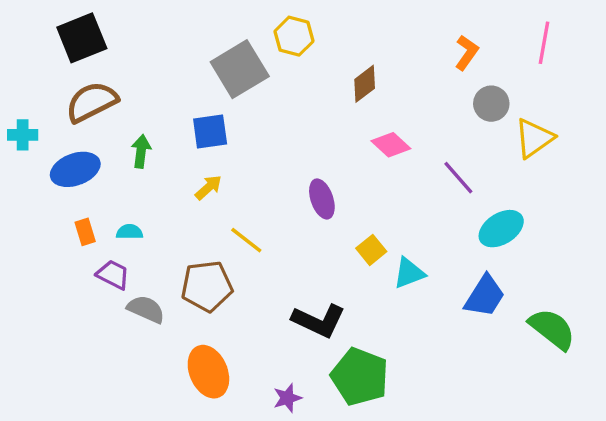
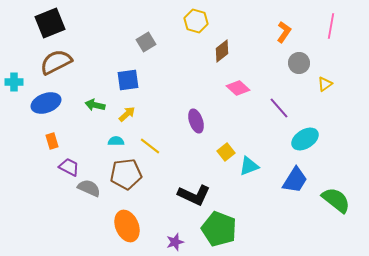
yellow hexagon: (294, 36) -> (196, 21), moved
gray square: (240, 69) -> (146, 42), size x0.6
yellow triangle: (534, 138) -> (325, 84), size x0.6
green arrow: (141, 151) -> (95, 105), moved, turned -84
cyan semicircle: (130, 232) -> (116, 141), moved

